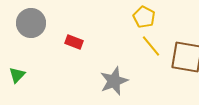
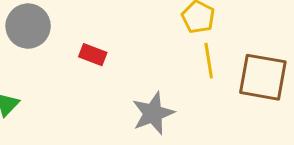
yellow line: (151, 46) -> (209, 61), turned 30

